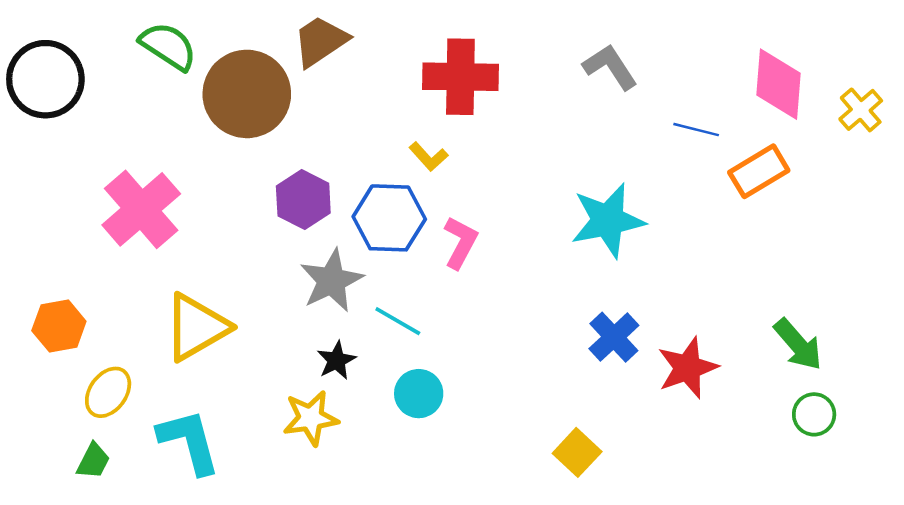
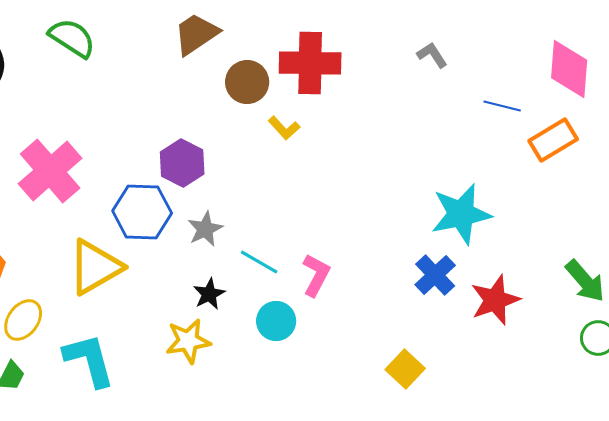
gray L-shape: (610, 67) -> (432, 55), size x0.7
brown circle: (247, 94) -> (247, 82), moved, size x0.6
blue hexagon: (389, 218) -> (142, 212), moved
cyan star: (608, 220) -> (461, 214), moved
pink L-shape: (460, 243) -> (316, 275), moved
gray star: (332, 281) -> (205, 229), size x0.7

